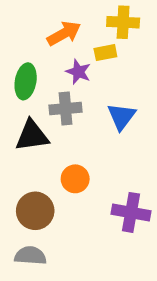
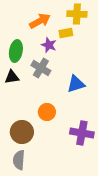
gray cross: (66, 109) -> (41, 68), turned 36
blue triangle: (121, 117) -> (76, 84), moved, turned 36
black triangle: (32, 136) -> (12, 77), moved, size x0.7
gray semicircle: (30, 256) -> (19, 160), turned -90

